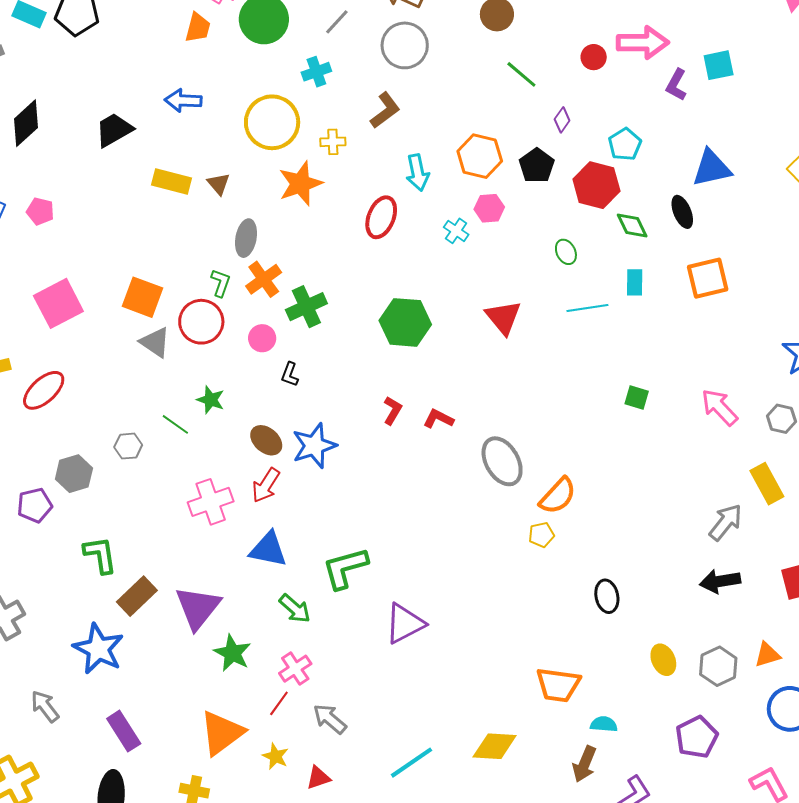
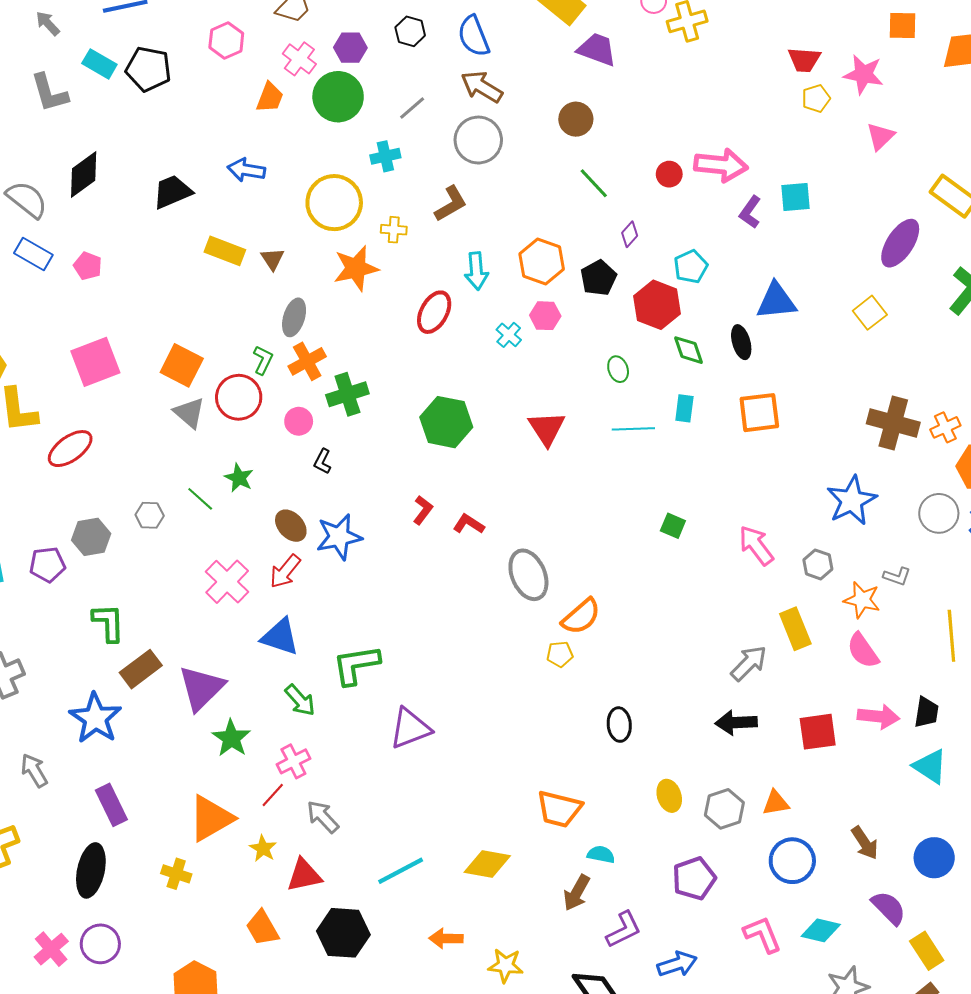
pink cross: (211, 502) -> (227, 582), turned -33
red triangle: (318, 778) -> (304, 875), size x1.4

